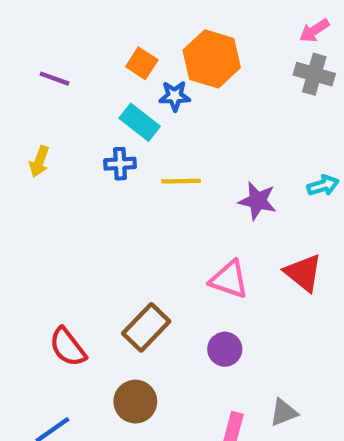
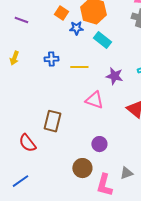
cyan rectangle: (140, 122) -> (102, 40), moved
pink triangle: (229, 279) -> (94, 100), moved
brown rectangle: (146, 327) -> (52, 121), moved, turned -30
brown circle: (135, 402) -> (82, 168), moved

